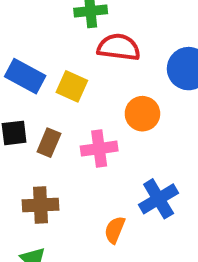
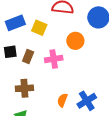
blue rectangle: (25, 76) -> (15, 23), turned -48
blue cross: (159, 199) -> (87, 101), moved

